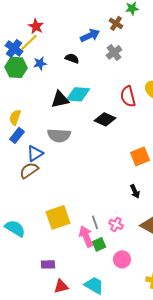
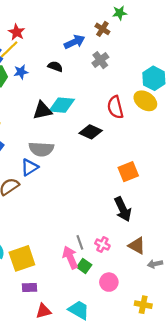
blue triangle: (35, 153) -> (30, 167), moved
black arrow: (135, 191) -> (123, 209), size x1.6
yellow square: (58, 217) -> (22, 258), moved
green square: (99, 244) -> (84, 266), turned -32

